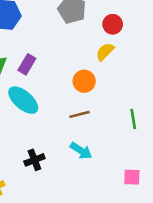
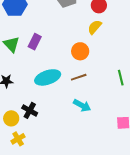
cyan ellipse: (23, 100) -> (48, 77), moved, turned -55
black cross: (34, 160) -> (30, 110), moved, turned -35

